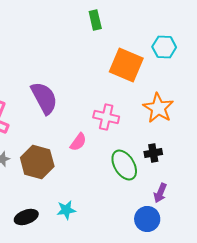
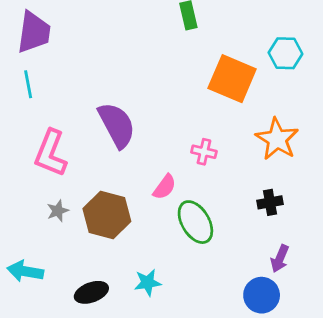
pink cross: (106, 117) -> (204, 152), size x0.7
green ellipse: (124, 165) -> (195, 222), moved

